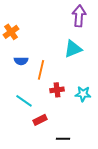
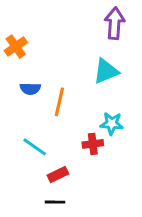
red cross: (57, 90) -> (93, 144), moved
cyan star: (83, 94) -> (112, 124), moved
black line: (63, 139) -> (55, 202), moved

